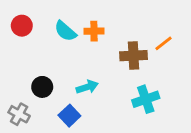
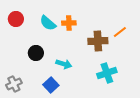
black circle: (42, 87) -> (36, 53), moved
cyan arrow: (87, 87) -> (64, 64), turned 35
gray cross: (19, 114) -> (14, 84), turned 35

